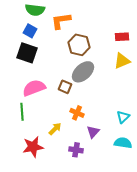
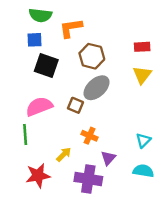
blue square: (30, 31) -> (35, 40), turned -32
black square: (27, 53) -> (46, 66), moved
yellow triangle: (122, 61) -> (142, 75), turned -30
purple cross: (76, 150) -> (88, 179), size x1.6

